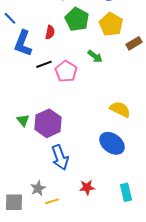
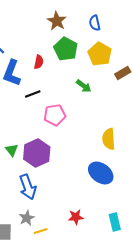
pink pentagon: (66, 71) -> (55, 115), moved, turned 30
yellow semicircle: (120, 109) -> (109, 139), turned -120
blue arrow: (60, 157) -> (28, 187), moved

